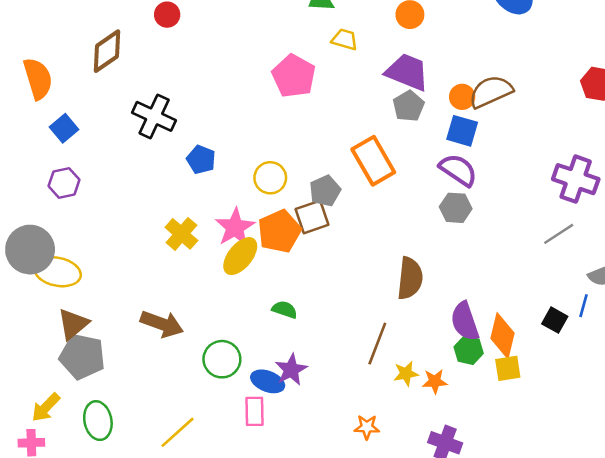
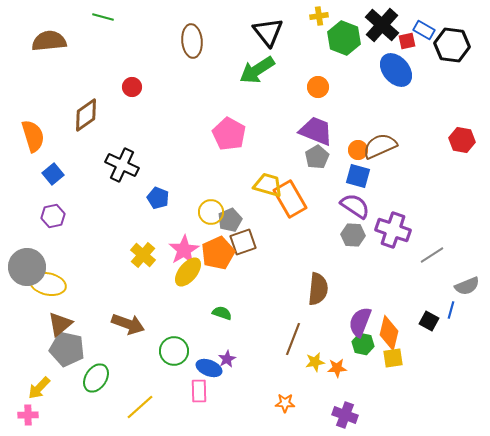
yellow trapezoid: (345, 39) -> (268, 185), moved, size x1.4
purple cross: (576, 179) -> (393, 230), moved
gray pentagon: (325, 191) -> (230, 220), moved
purple semicircle: (465, 321) -> (360, 322), turned 40
purple star: (291, 370) -> (227, 359), size x0.7
green ellipse: (98, 421) -> (96, 378), moved, turned 44

